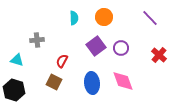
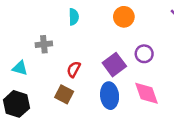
cyan semicircle: (74, 18) -> (74, 17), moved
purple square: (96, 46) -> (114, 65), moved

